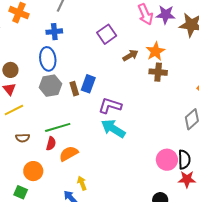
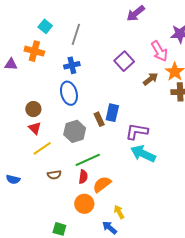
pink arrow: (145, 14) -> (159, 51), moved
gray hexagon: (50, 86) -> (75, 131), moved
orange circle: (33, 171) -> (84, 204), moved

